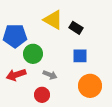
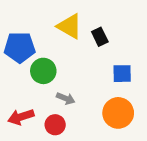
black rectangle: (76, 28) -> (100, 37), turned 32
blue square: (80, 56) -> (122, 74), moved
red arrow: (16, 75) -> (21, 117), moved

